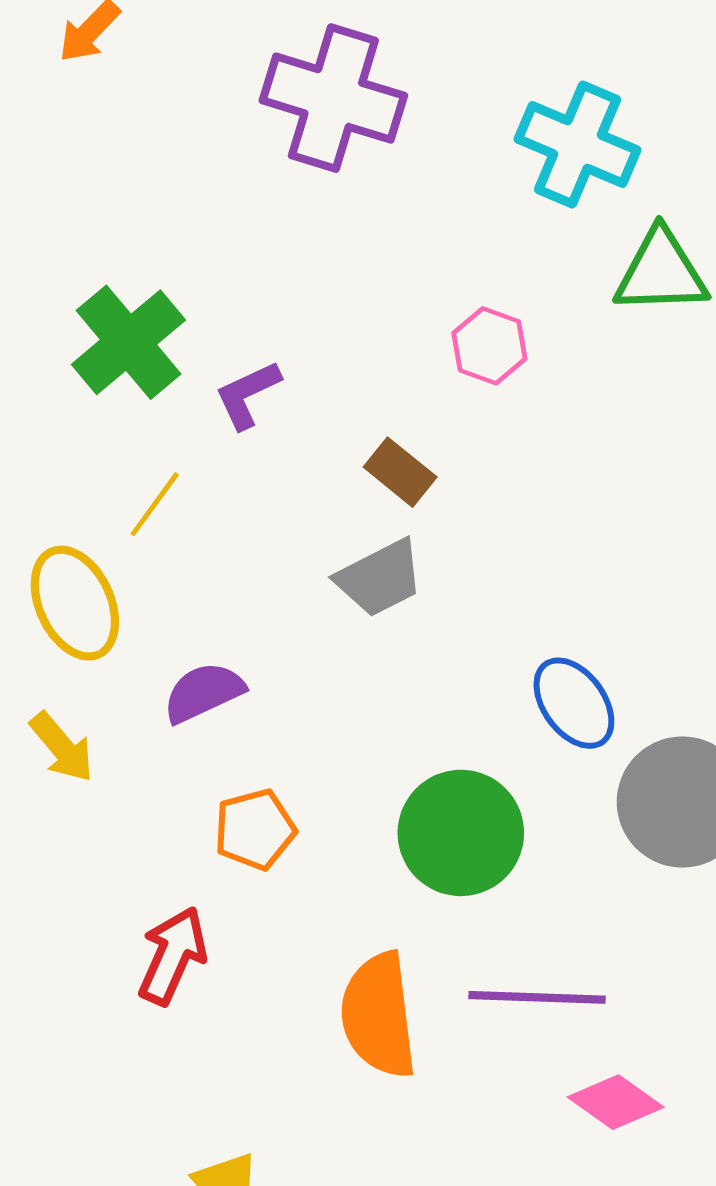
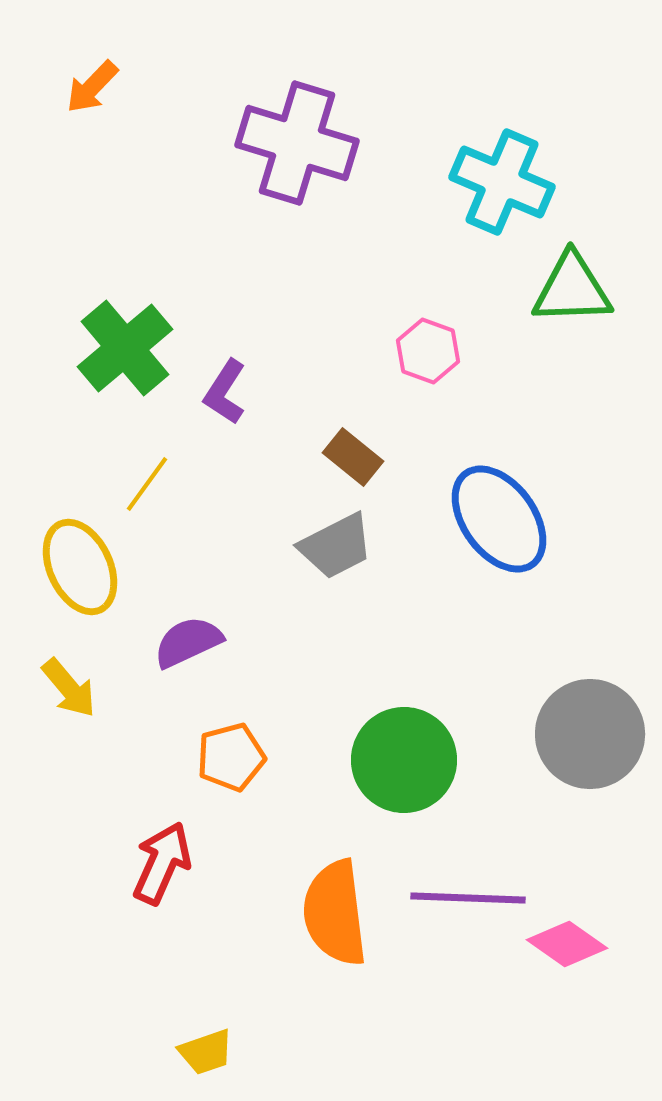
purple L-shape: (248, 395) -> (225, 392), turned -32
blue ellipse: (574, 703) -> (499, 519), moved, size x1.4
pink diamond: (616, 1102) -> (567, 944), moved

